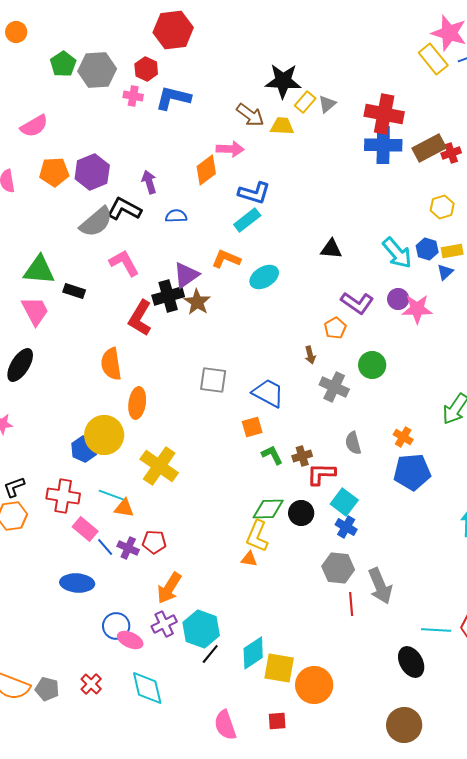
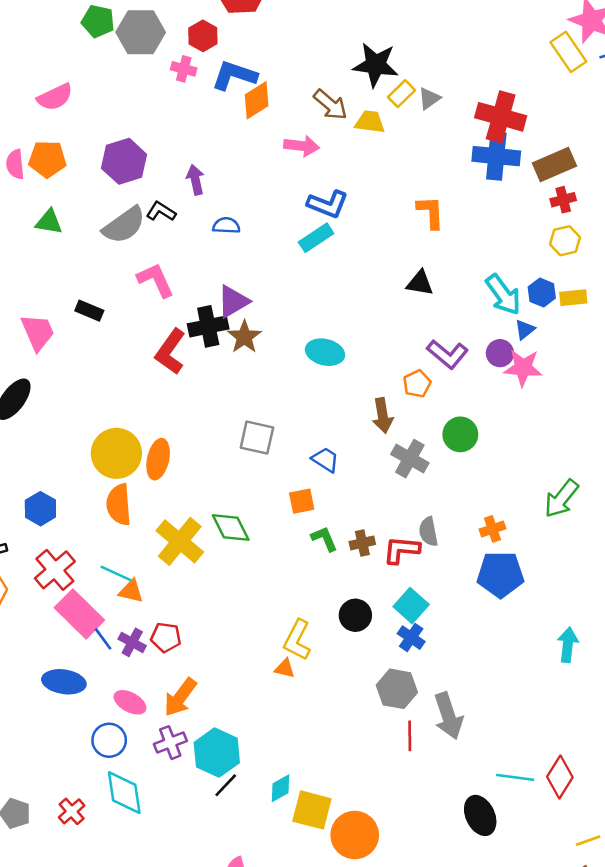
green pentagon: (63, 64) -> (98, 21), turned -30
red cross: (451, 153) -> (563, 200), moved
orange diamond: (206, 170) -> (257, 100), moved
orange pentagon: (54, 172) -> (48, 159), moved
black L-shape: (124, 209) -> (161, 211), size x0.7
orange L-shape: (226, 259) -> (431, 212), moved, turned 60
green triangle: (39, 270) -> (49, 222), moved, size x0.7
blue triangle: (445, 272) -> (525, 330), moved
cyan ellipse: (264, 277) -> (325, 352), moved, turned 40
brown arrow: (310, 355) -> (383, 415), size x1.5
orange semicircle: (111, 364) -> (119, 505), moved
blue trapezoid: (268, 393) -> (325, 460), size x0.7
yellow circle: (104, 435) -> (116, 453), moved
orange cross: (403, 437) -> (493, 529), turned 36
blue hexagon: (84, 449) -> (40, 509), moved
red L-shape: (321, 474) -> (401, 550), moved
red cross: (63, 496) -> (55, 570), turned 36
green diamond: (268, 509) -> (231, 527), moved, turned 60
pink rectangle: (85, 529) -> (79, 614), size x1.5
pink ellipse: (130, 640) -> (130, 702), moved
cyan diamond: (253, 653) -> (280, 788), size x0.7
cyan diamond: (147, 688) -> (124, 793), moved

